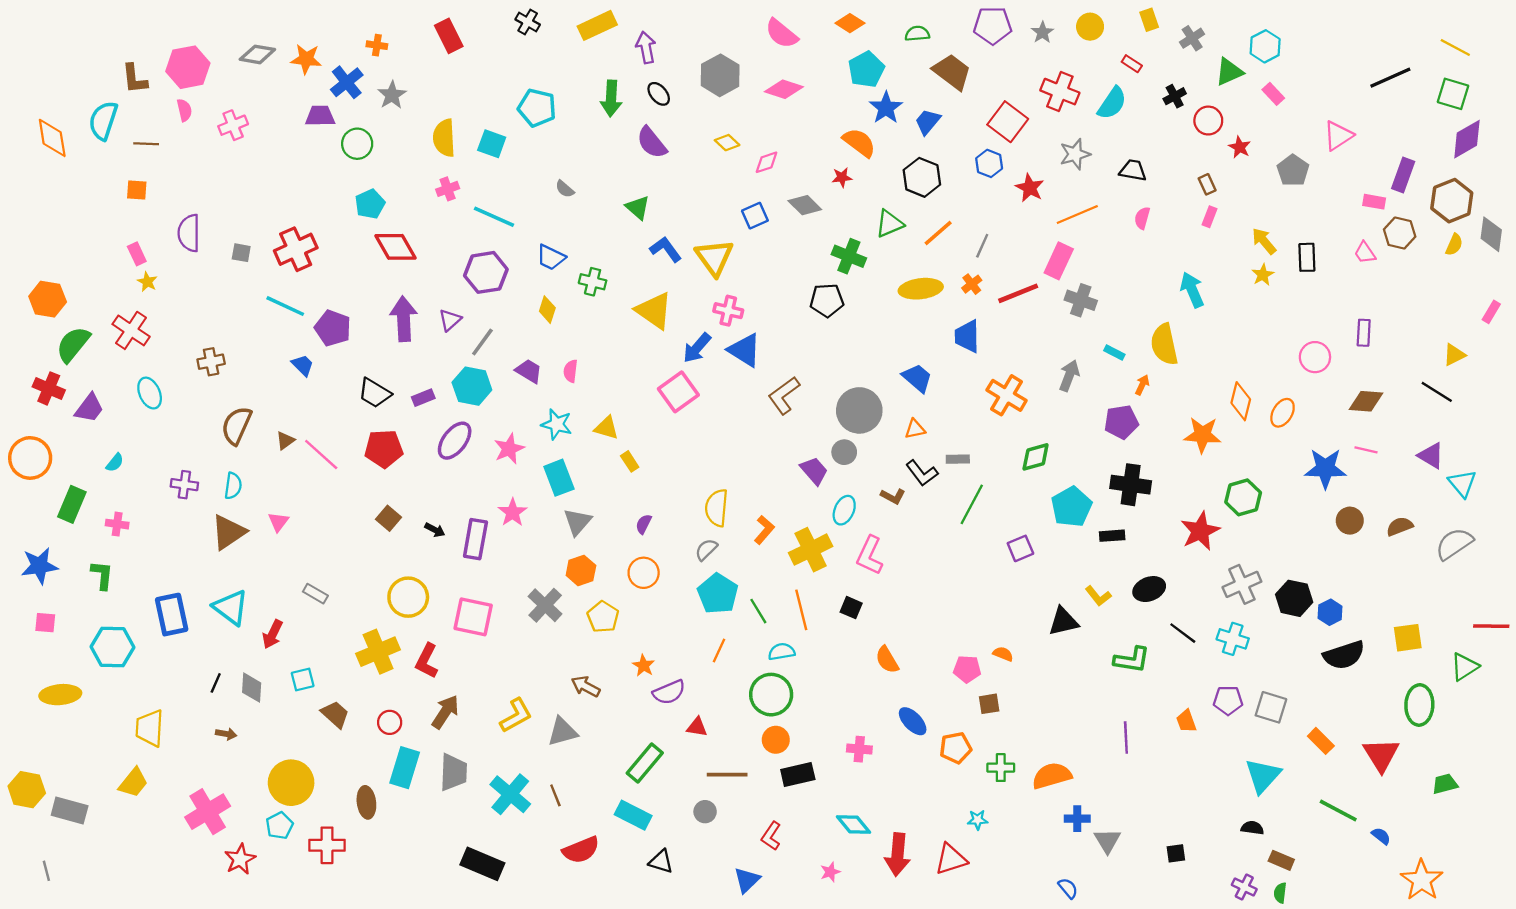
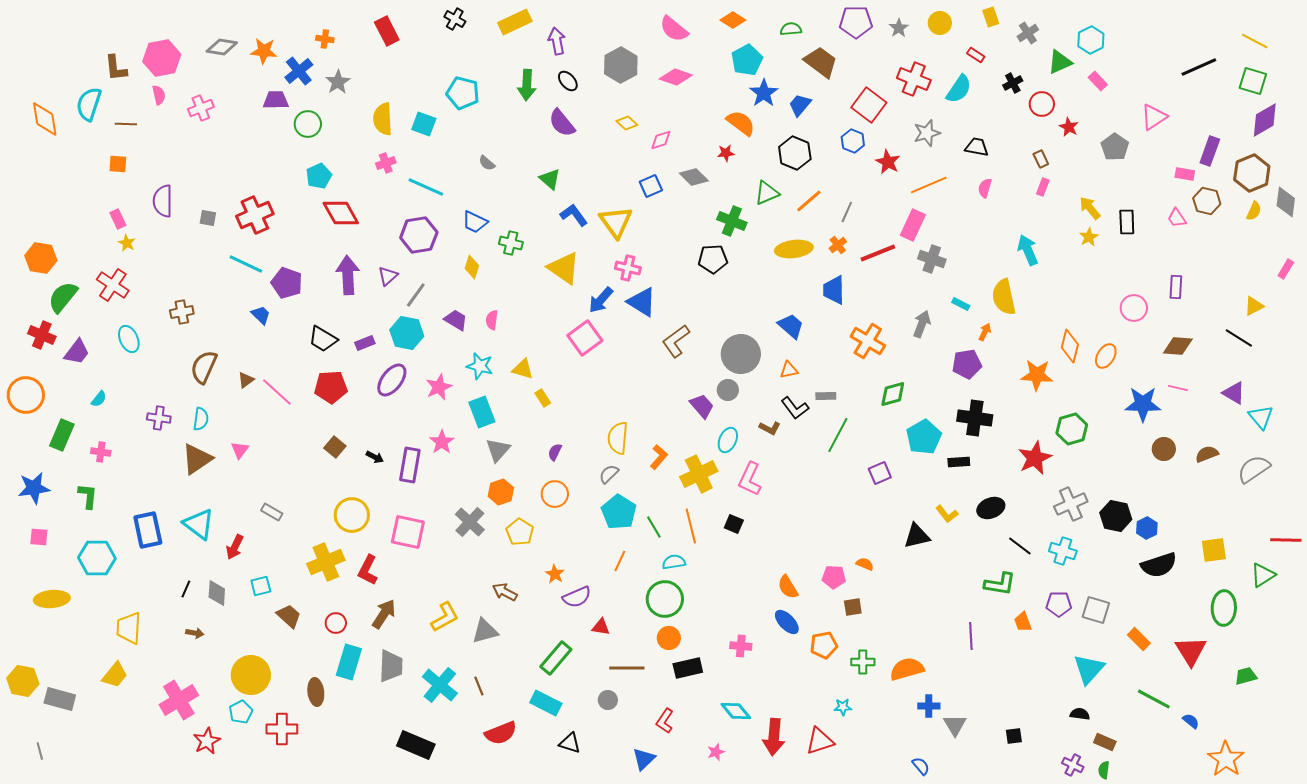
orange semicircle: (887, 660) -> (788, 587), moved
green L-shape: (1132, 660) -> (1000, 584), moved

